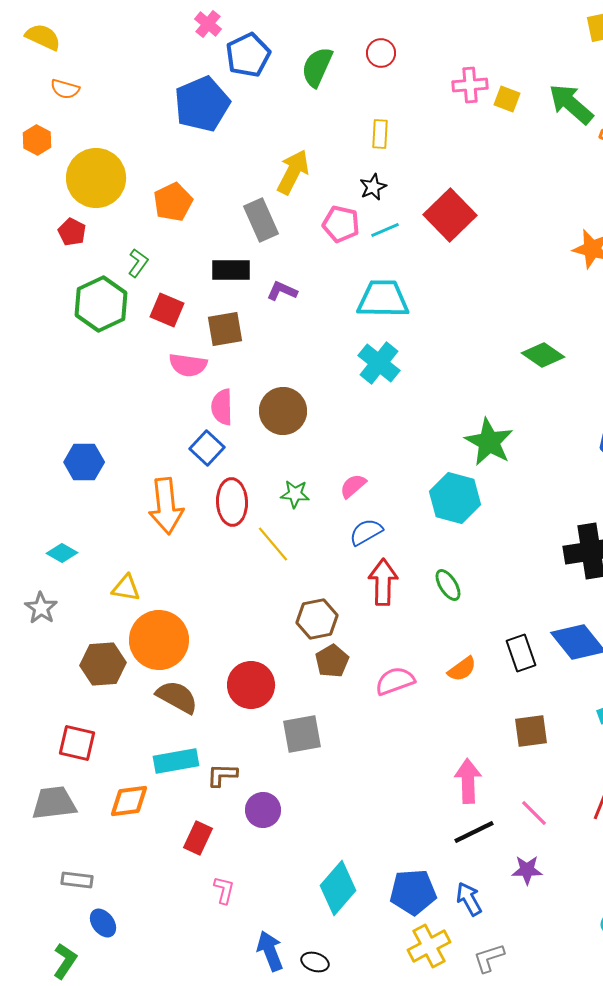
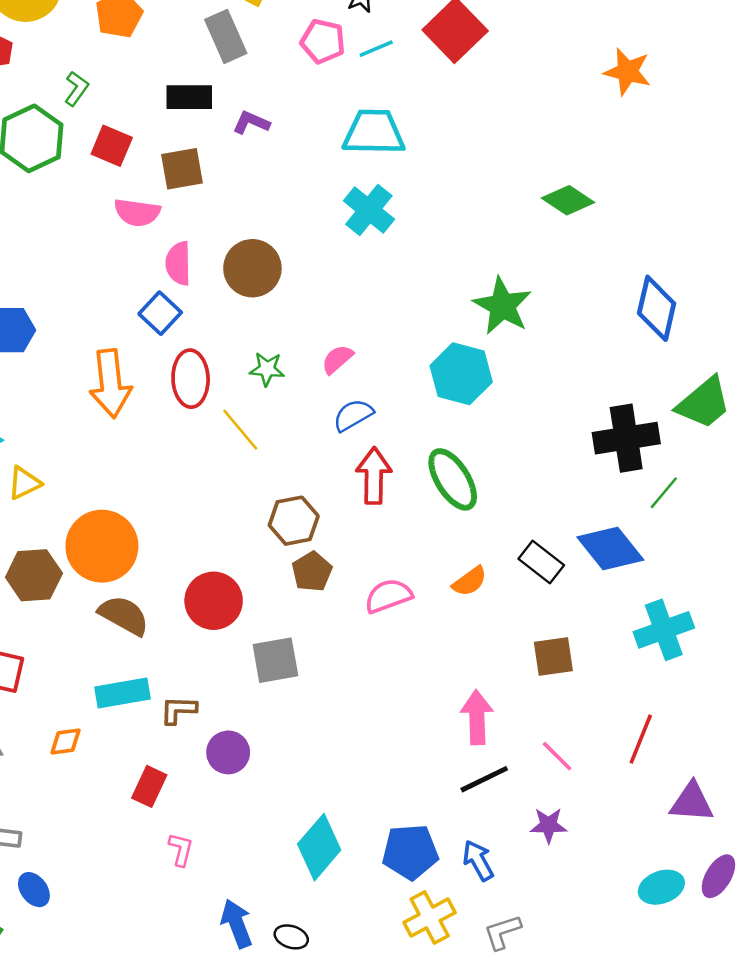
green ellipse: (448, 585) -> (453, 479), size x1.6
yellow triangle: (126, 588) -> (24, 483), moved, turned -36
black rectangle: (521, 653) -> (541, 562), turned -33
orange diamond: (129, 801) -> (66, 742), size x0.7

